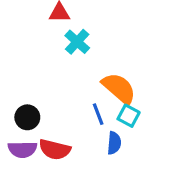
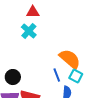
cyan cross: (77, 42) -> (29, 31), moved

